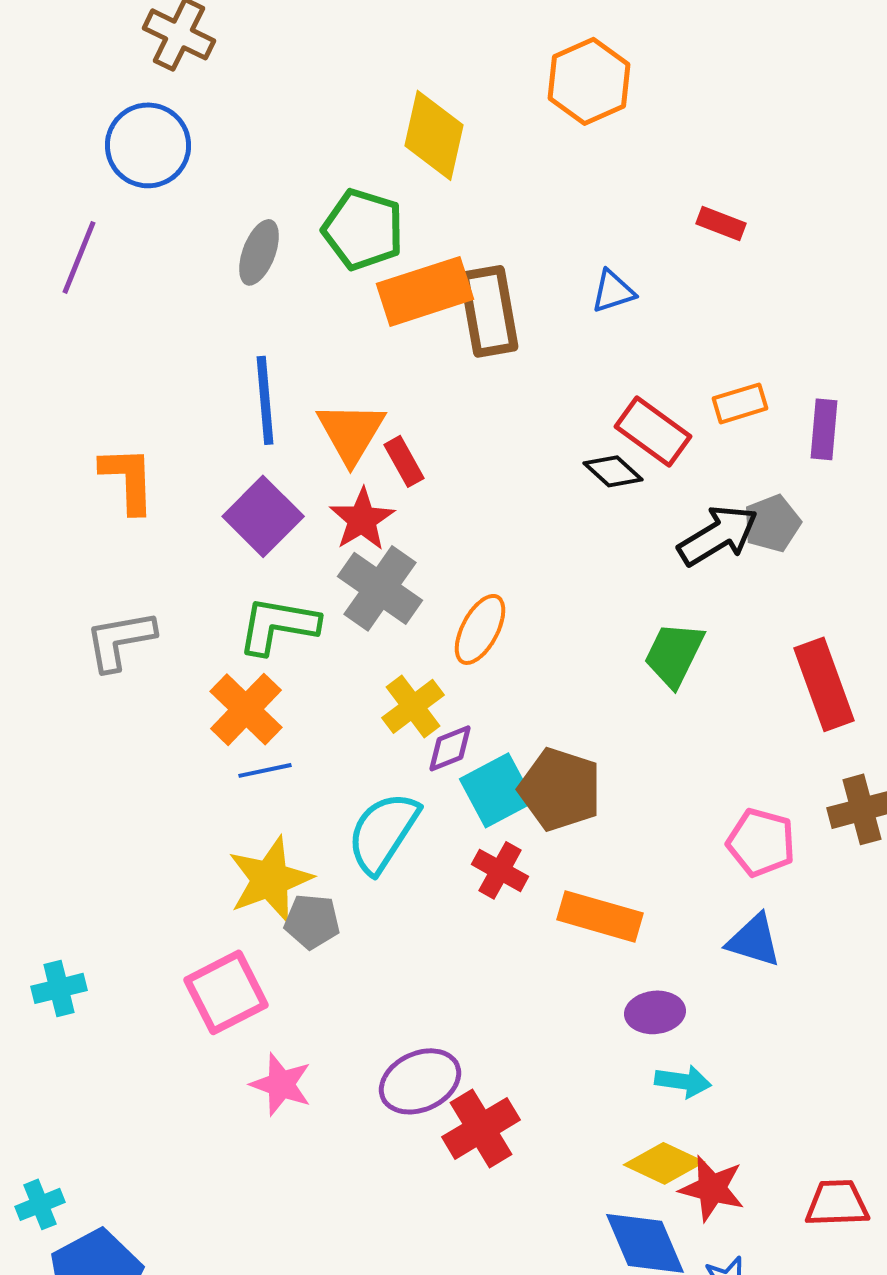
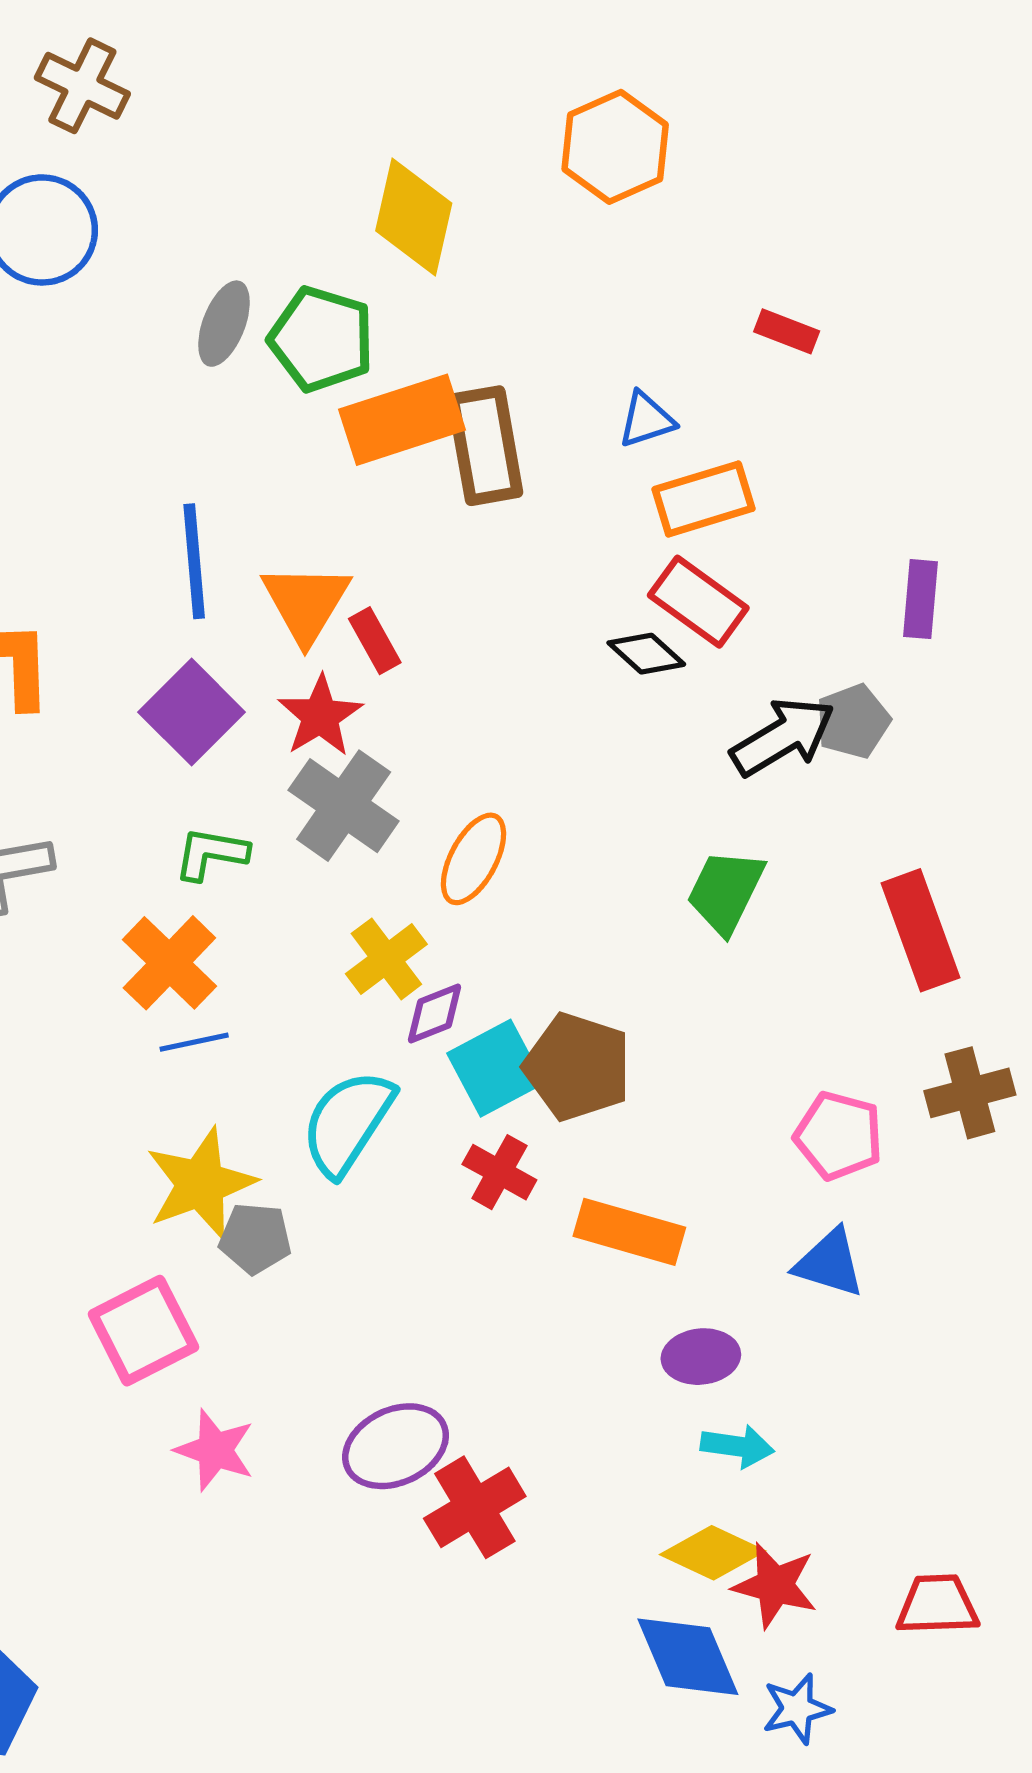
gray ellipse: (259, 252) -> (224, 324), moved
orange rectangle: (740, 403) -> (703, 499), moved, size x1.4
green L-shape: (278, 625) -> (211, 854), size x0.7

